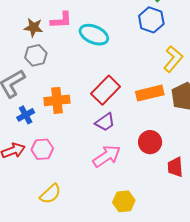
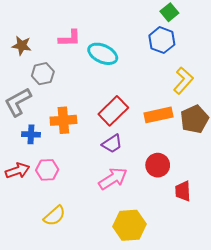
brown star: (33, 27) -> (22, 46), moved
blue cross: (26, 115) -> (31, 134), turned 30
yellow hexagon: (124, 201) -> (129, 225), size x1.4

